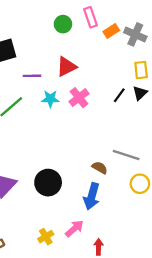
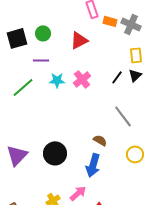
green circle: (63, 24) -> (43, 33), moved
orange rectangle: (111, 31) -> (110, 21), turned 48
red triangle: (66, 67) -> (79, 40), moved
gray line: (126, 155) -> (123, 116), moved, turned 35

